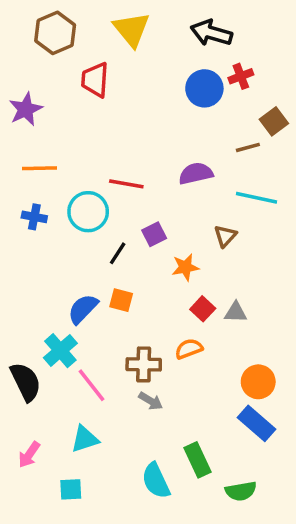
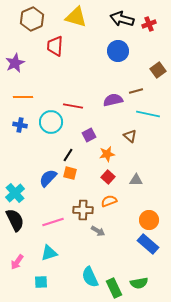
yellow triangle: (132, 29) -> (76, 17), turned -35
red cross: (241, 76) -> (149, 24), moved
brown line: (248, 147) -> (136, 91), moved
brown triangle: (225, 236) -> (130, 136), turned -32
black line: (118, 253) -> (68, 155), moved
red square: (203, 309) -> (108, 177), moved
cyan cross: (60, 351) -> (15, 193), moved
pink line: (92, 385) -> (53, 222), turned -70
gray arrow: (151, 401) -> (98, 231), moved
green rectangle: (197, 460) -> (114, 288), moved

